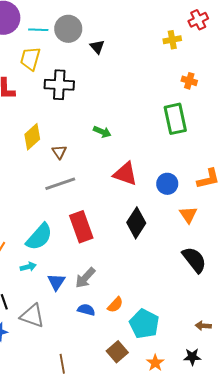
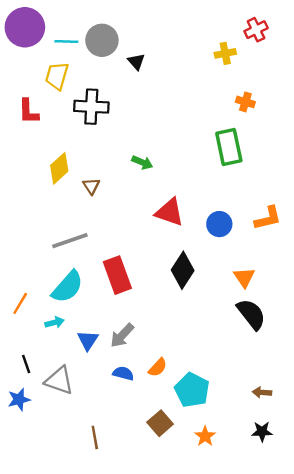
gray line: (60, 184) -> (70, 241), moved
orange triangle: (188, 215) -> (244, 277), moved
black star: (192, 357) -> (262, 431), moved

